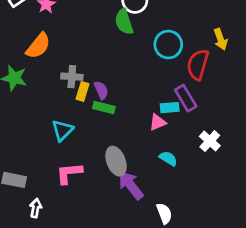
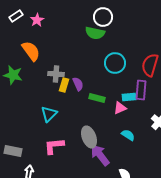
green semicircle: (124, 22) -> (95, 33), turned -60
cyan circle: (168, 45) -> (115, 63), moved
orange semicircle: (38, 46) -> (31, 51), turned -75
purple rectangle: (186, 98) -> (141, 90), turned 36
green rectangle: (104, 108) -> (97, 98), moved

